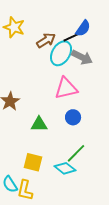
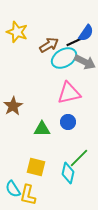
cyan ellipse: (61, 53) -> (64, 58), turned 30
blue circle: (73, 117) -> (68, 122), moved
cyan diamond: (65, 168) -> (68, 173), turned 65

